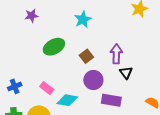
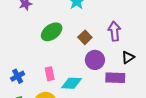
black triangle: (126, 73) -> (128, 57), moved, turned 40
pink rectangle: (47, 88) -> (50, 74), turned 48

